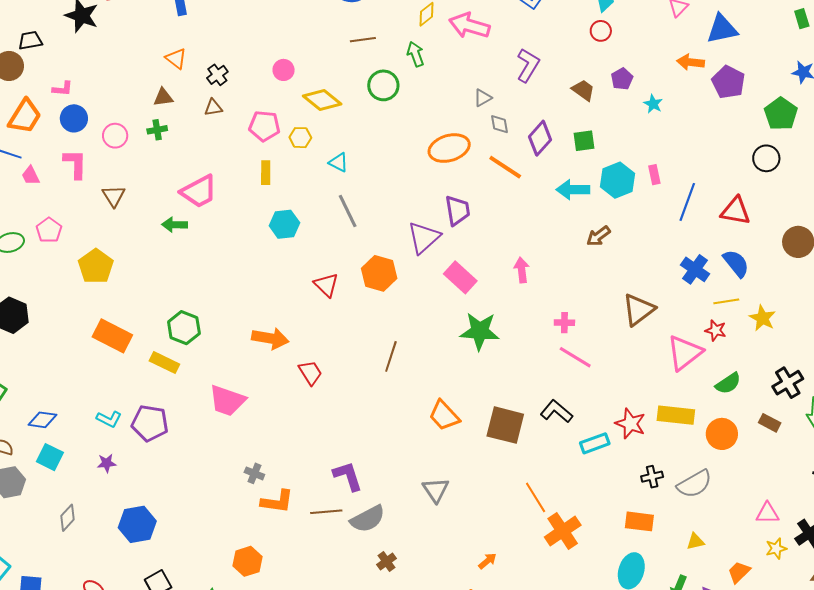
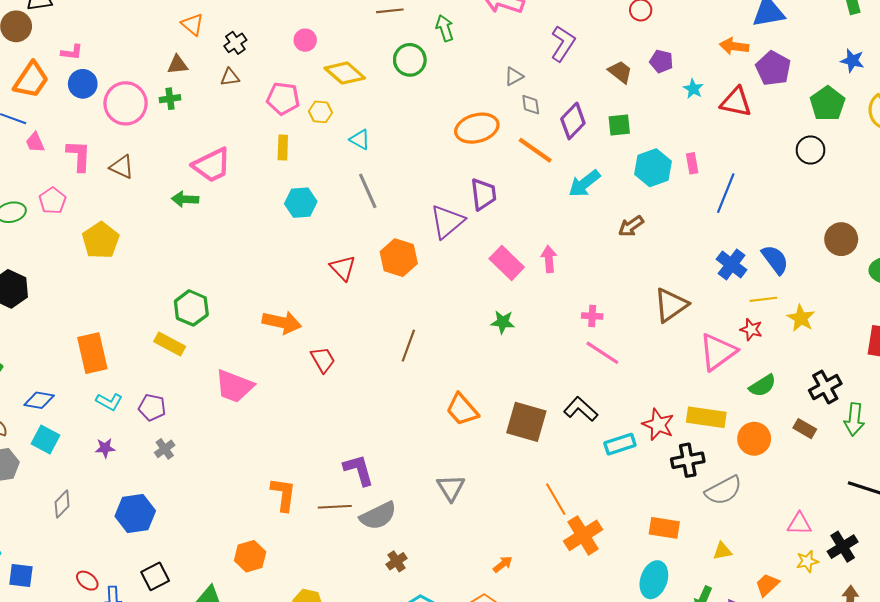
purple pentagon: (622, 79) -> (661, 61), turned -30
pink circle: (115, 136) -> (126, 103), size x1.6
pink L-shape: (75, 164) -> (79, 156), moved
cyan arrow: (573, 190) -> (584, 184), moved, turned -40
brown triangle: (114, 196) -> (122, 167), turned -35
red triangle: (736, 211) -> (736, 102), moved
pink rectangle: (460, 277) -> (507, 263), moved
green star: (480, 331) -> (503, 322), size x0.6
orange rectangle: (112, 336) -> (92, 353), moved, turned 48
purple pentagon: (150, 423) -> (152, 407), size x0.7
gray cross: (254, 473) -> (165, 449), moved, turned 30
black cross: (652, 477) -> (688, 460), moved, size x1.4
orange L-shape: (277, 501) -> (283, 494), turned -92

